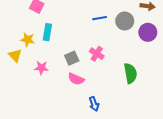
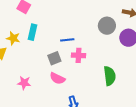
blue line: (100, 18) -> (67, 40), moved
pink cross: (97, 54) -> (78, 55), turned -32
pink star: (41, 68) -> (24, 83), moved

